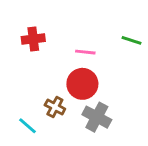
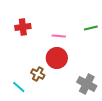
green line: (132, 40) -> (91, 28), turned -32
gray cross: (97, 117) -> (87, 84), moved

